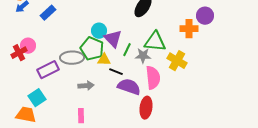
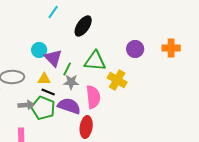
purple circle: (205, 16) -> (135, 49), moved
orange cross: (189, 29) -> (171, 48), moved
green pentagon: (92, 49) -> (43, 108), moved
gray star: (143, 56) -> (71, 82), moved
black line: (116, 72) -> (48, 92), moved

